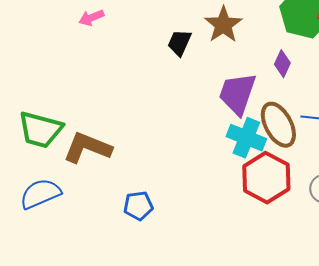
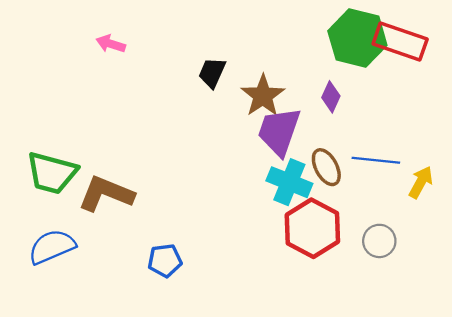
pink arrow: (91, 18) -> (111, 44), turned 40
brown star: (223, 25) -> (263, 96), moved
brown ellipse: (278, 125) -> (326, 167), size x0.7

